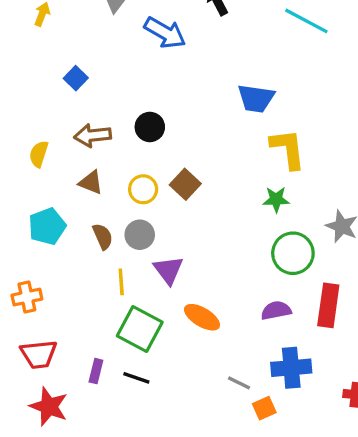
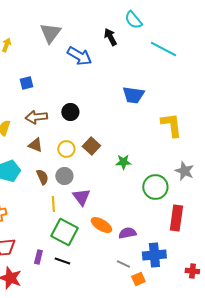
blue square: (76, 78) -> (26, 83), turned 32
yellow L-shape: (288, 149) -> (171, 125), moved
green star: (276, 199) -> (123, 162), moved
purple semicircle: (276, 310) -> (127, 233), moved

